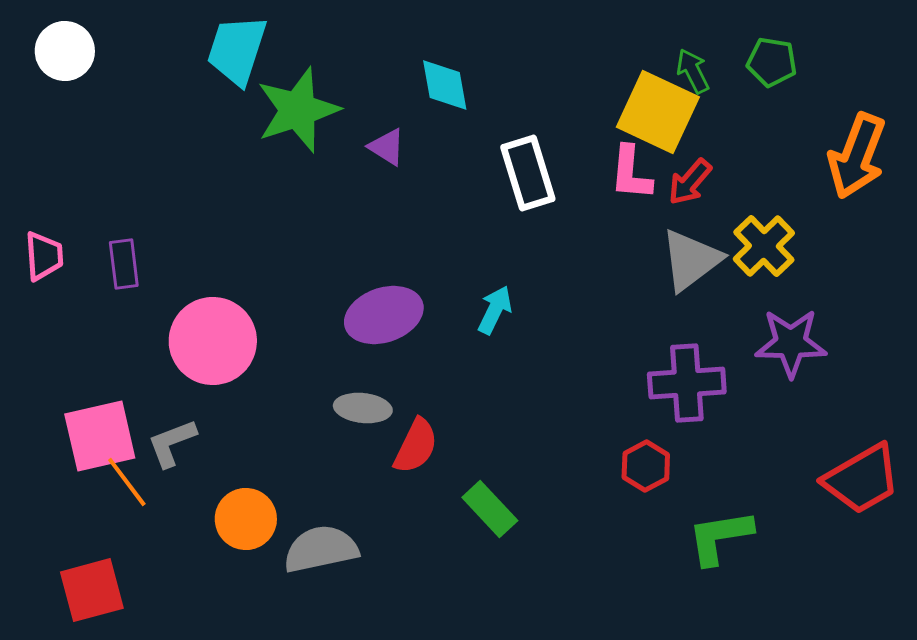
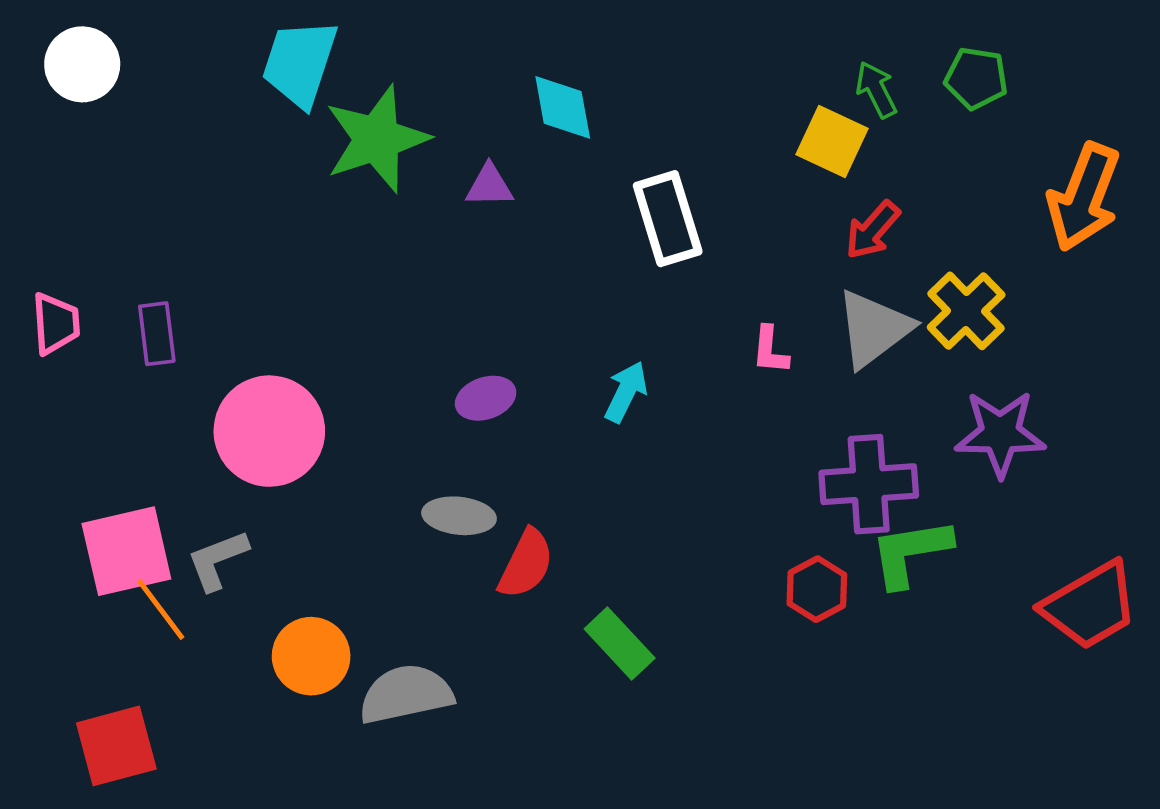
yellow square: (658, 112) -> (832, 141), size x0.7
purple triangle: (387, 147) -> (489, 186), turned -33
pink L-shape: (631, 173) -> (770, 350), moved, size x0.7
purple ellipse: (384, 315) -> (486, 398), size x0.6
green L-shape: (720, 537) -> (910, 552), moved

